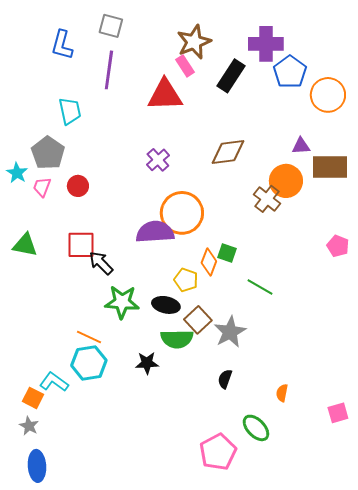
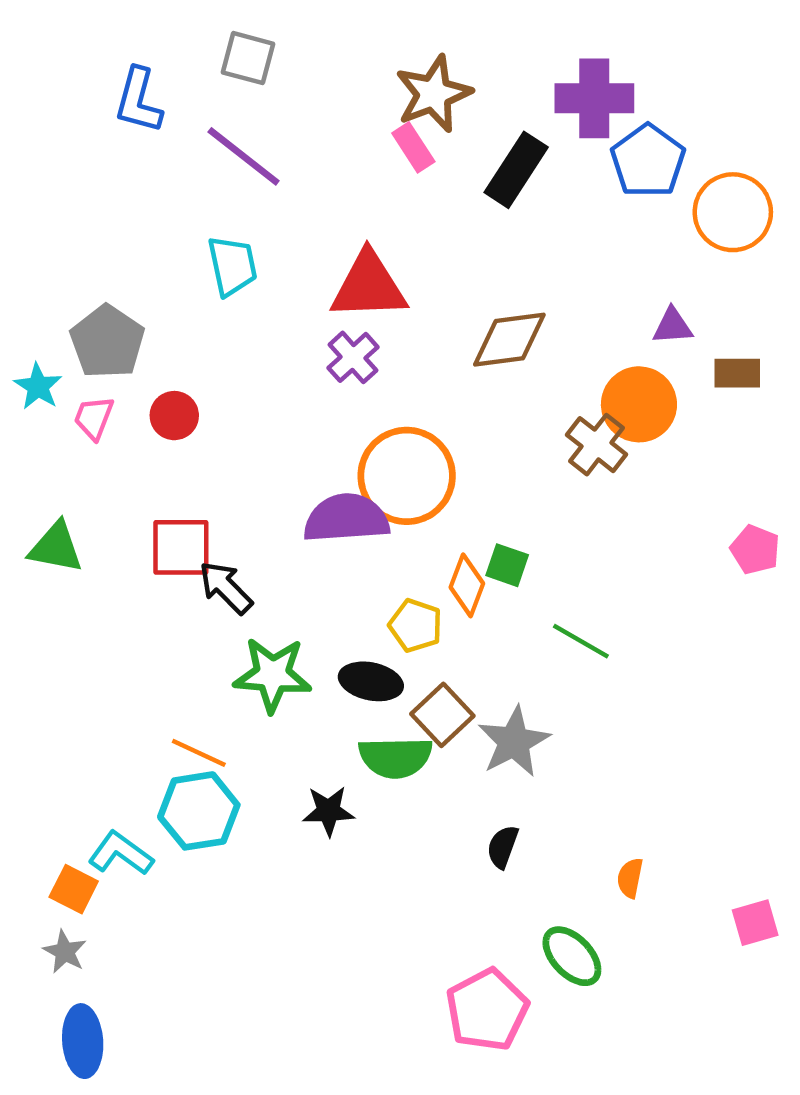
purple line: (109, 70) -> (244, 156), turned -60
red triangle: (165, 95) -> (369, 286), moved
cyan trapezoid: (70, 111) -> (232, 266), moved
brown rectangle: (330, 167) -> (737, 373), size x0.6

